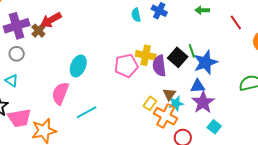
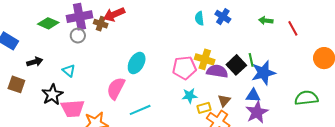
red line: (236, 22) -> (293, 28), moved
brown cross: (38, 31) -> (101, 24), turned -32
gray circle: (17, 54) -> (78, 36), moved
purple semicircle: (159, 66) -> (217, 71), turned 100
yellow rectangle: (150, 103) -> (204, 108), turned 32
cyan star: (176, 103) -> (190, 96), moved

